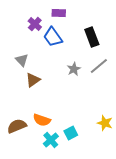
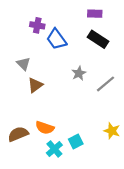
purple rectangle: (59, 13) -> (95, 14), moved
purple cross: (35, 24) -> (37, 25), turned -32
black rectangle: (92, 37) -> (98, 39), turned -36
gray line: (99, 66) -> (105, 84), moved

